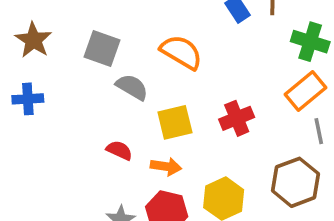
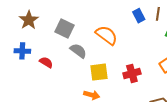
red semicircle: (119, 150) -> (46, 62), moved

